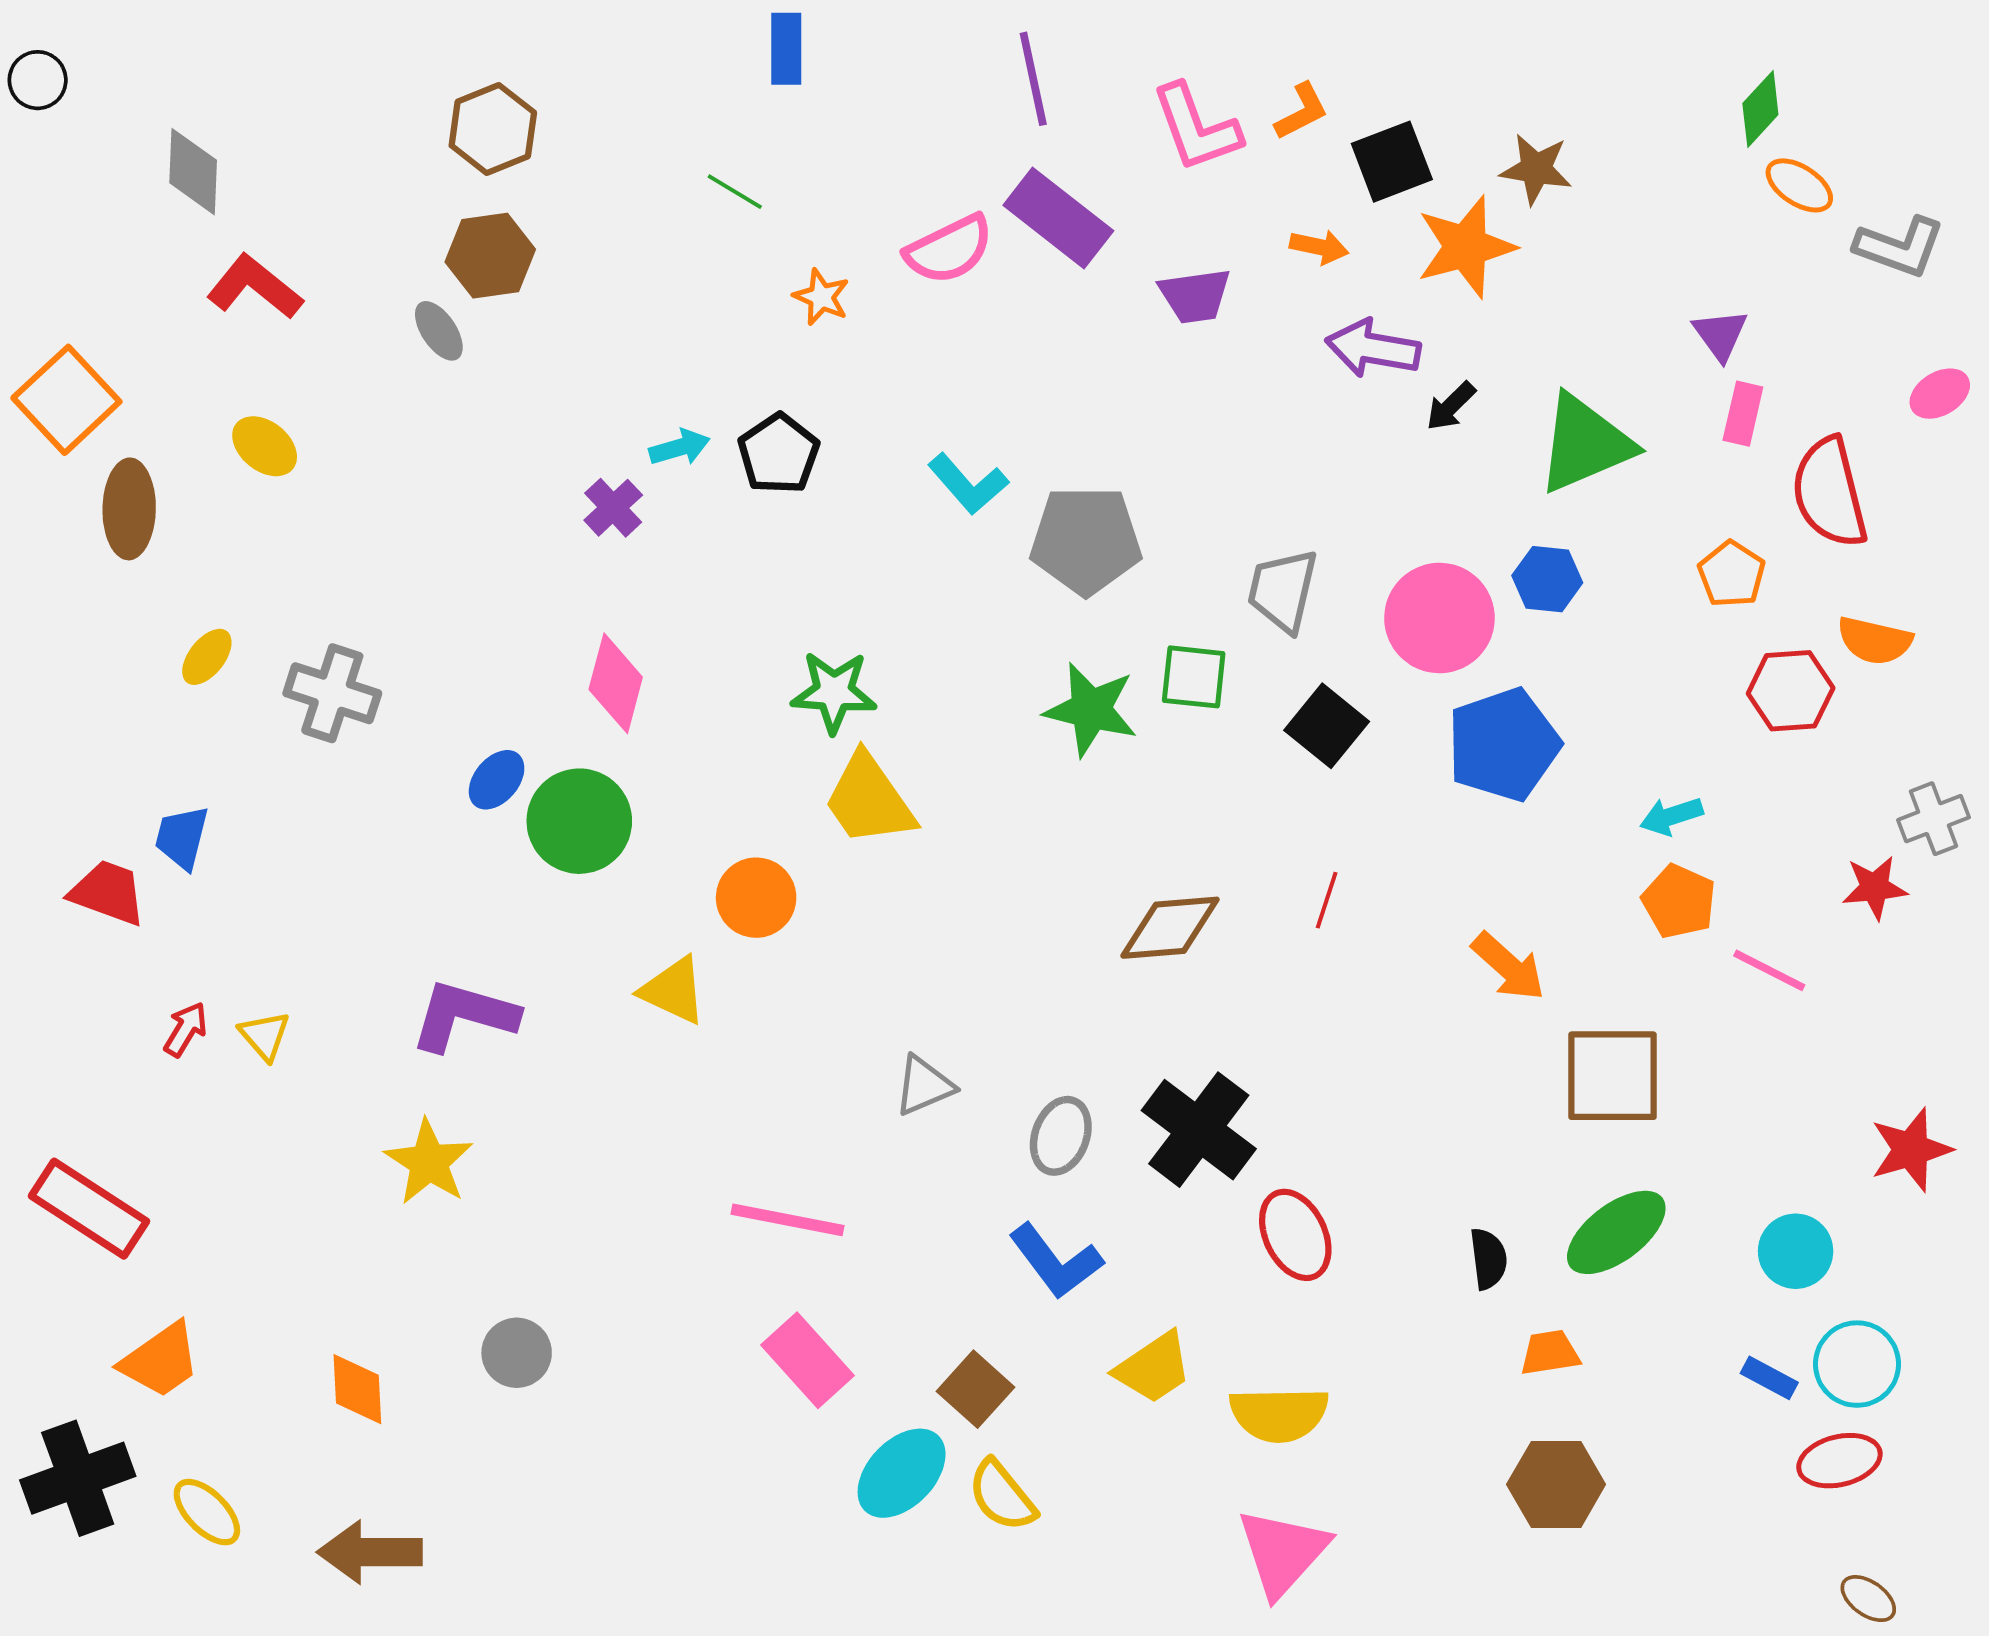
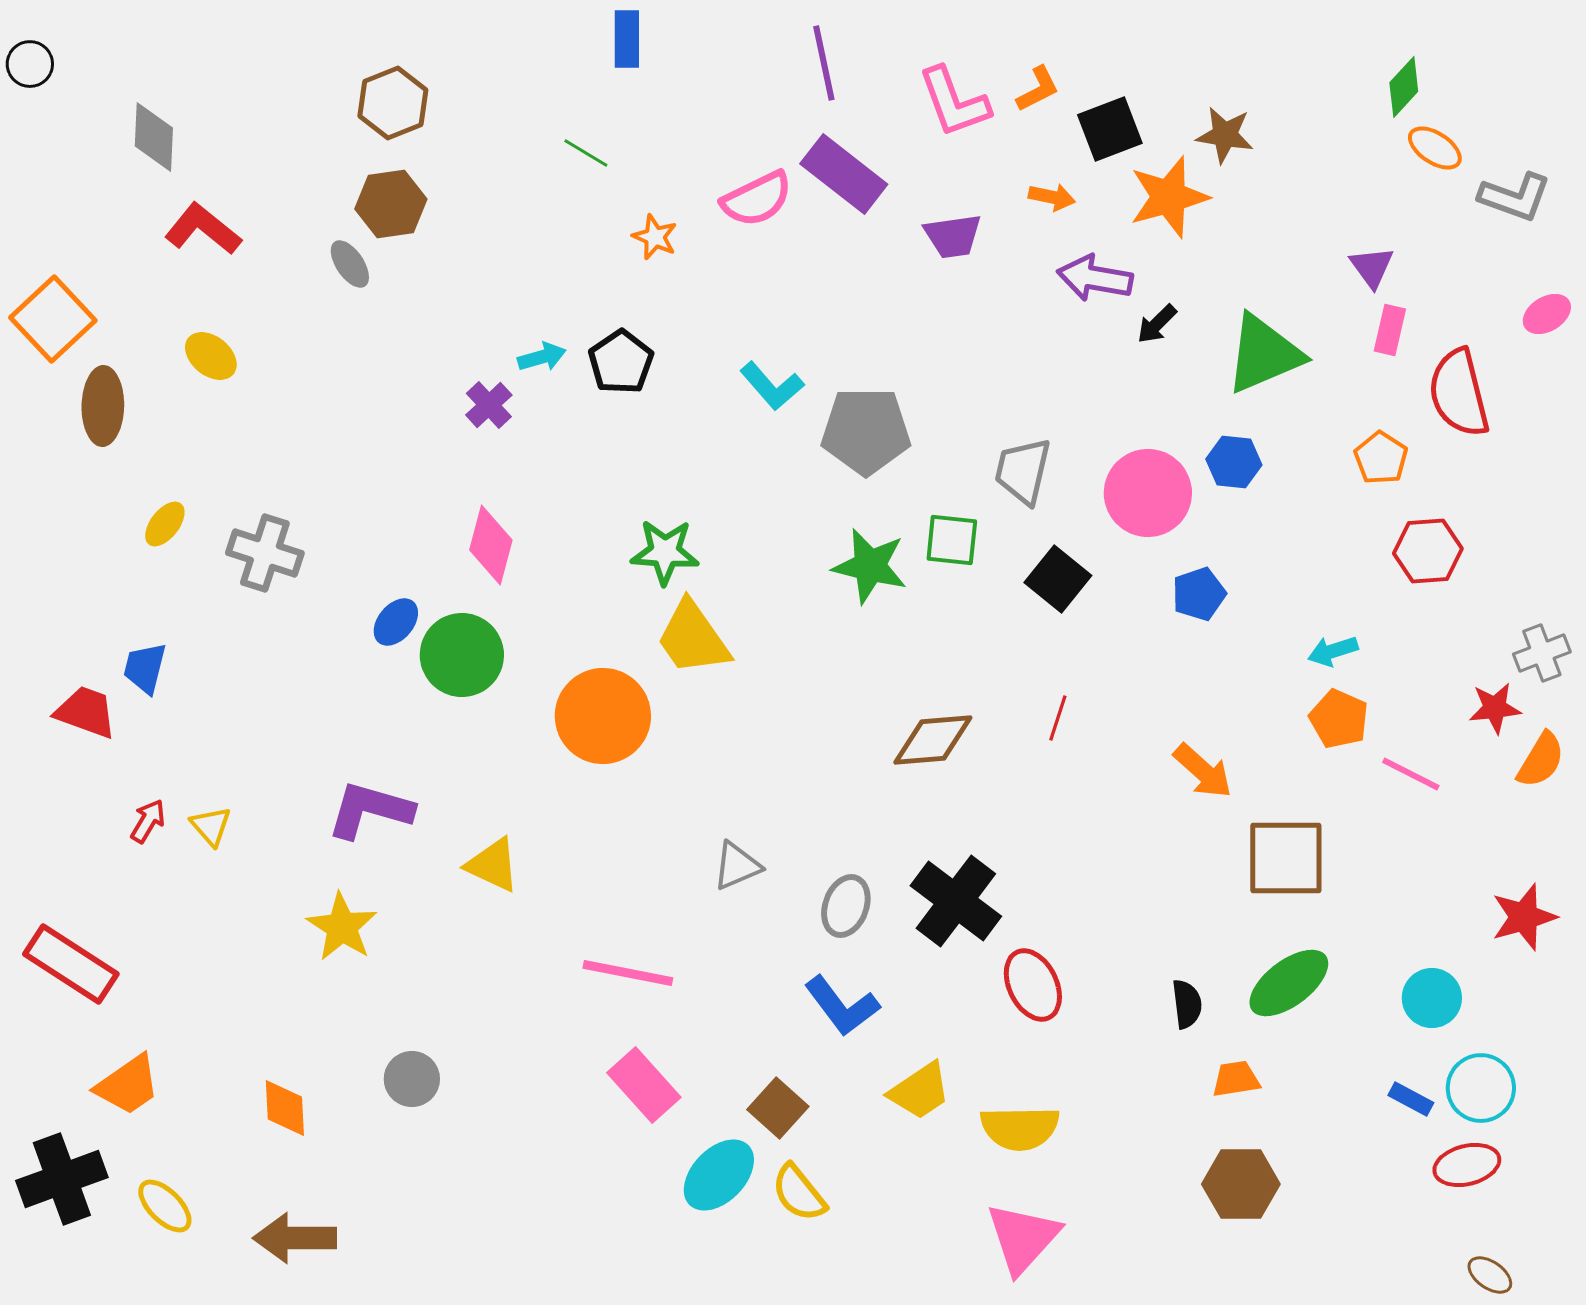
orange semicircle: (1875, 641) -> (1541, 760), moved, turned -72
blue pentagon: (1503, 745) -> (1199, 594), size x0.6
orange circle: (756, 898) -> (603, 716), size x1.5
yellow triangle: (673, 990) -> (493, 865), moved

